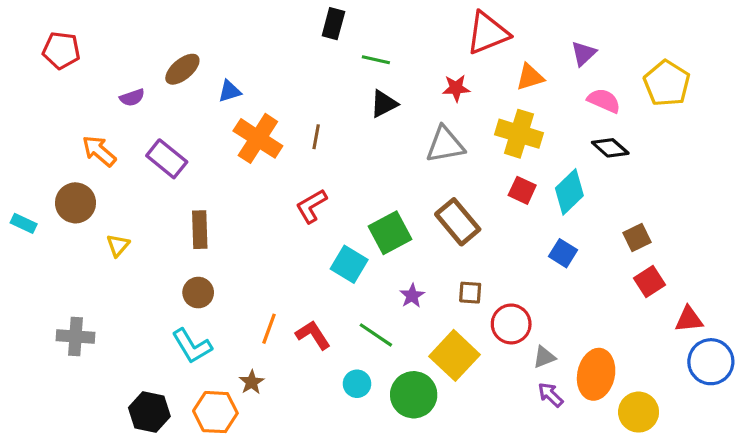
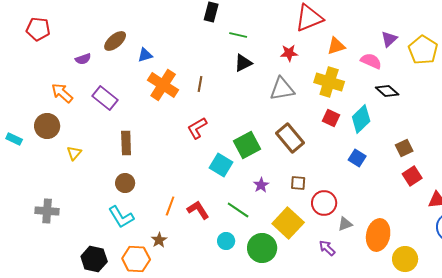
purple triangle: (583, 53) -> (389, 39), moved
pink semicircle: (604, 101) -> (371, 61), moved
purple arrow: (550, 395) -> (327, 248), moved

